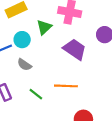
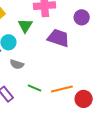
orange line: (66, 86) -> (62, 89), moved

